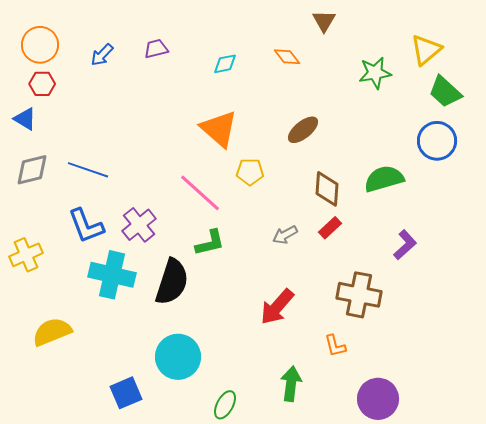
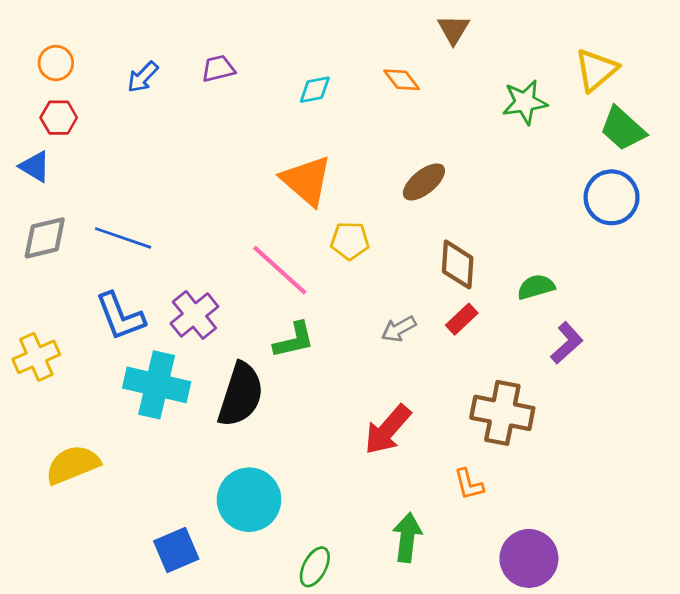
orange circle: (40, 45) -> (56, 63), size x0.7
green semicircle: (384, 179) -> (536, 287), moved, size x0.7

